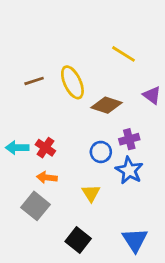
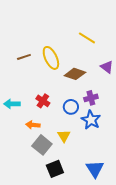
red cross: (45, 148) -> (43, 101), moved
gray square: (36, 206) -> (42, 145), moved
black square: (78, 240) -> (55, 169), turned 30

